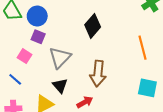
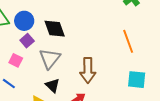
black diamond: (93, 26) -> (55, 29), moved, turned -55
purple square: (38, 37) -> (27, 41), turned 32

